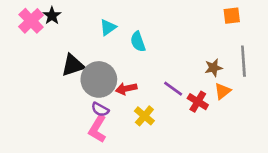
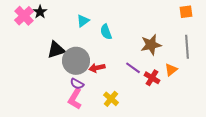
orange square: (232, 16) -> (186, 12), moved
brown star: (213, 68) -> (151, 45), moved, size x1.5
yellow cross: (144, 116) -> (111, 99), moved

